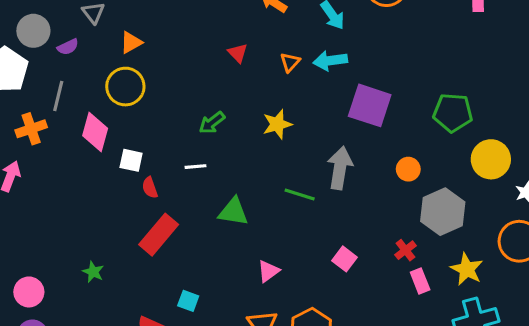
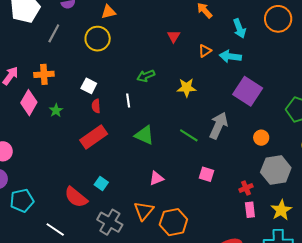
orange cross: (31, 129) -> (44, 74), moved
pink diamond: (95, 132) -> (29, 103), moved
white line: (195, 167) -> (128, 101), turned 72
pink square: (345, 259) -> (207, 174), moved, turned -35
green star: (93, 272) -> (56, 110), moved

